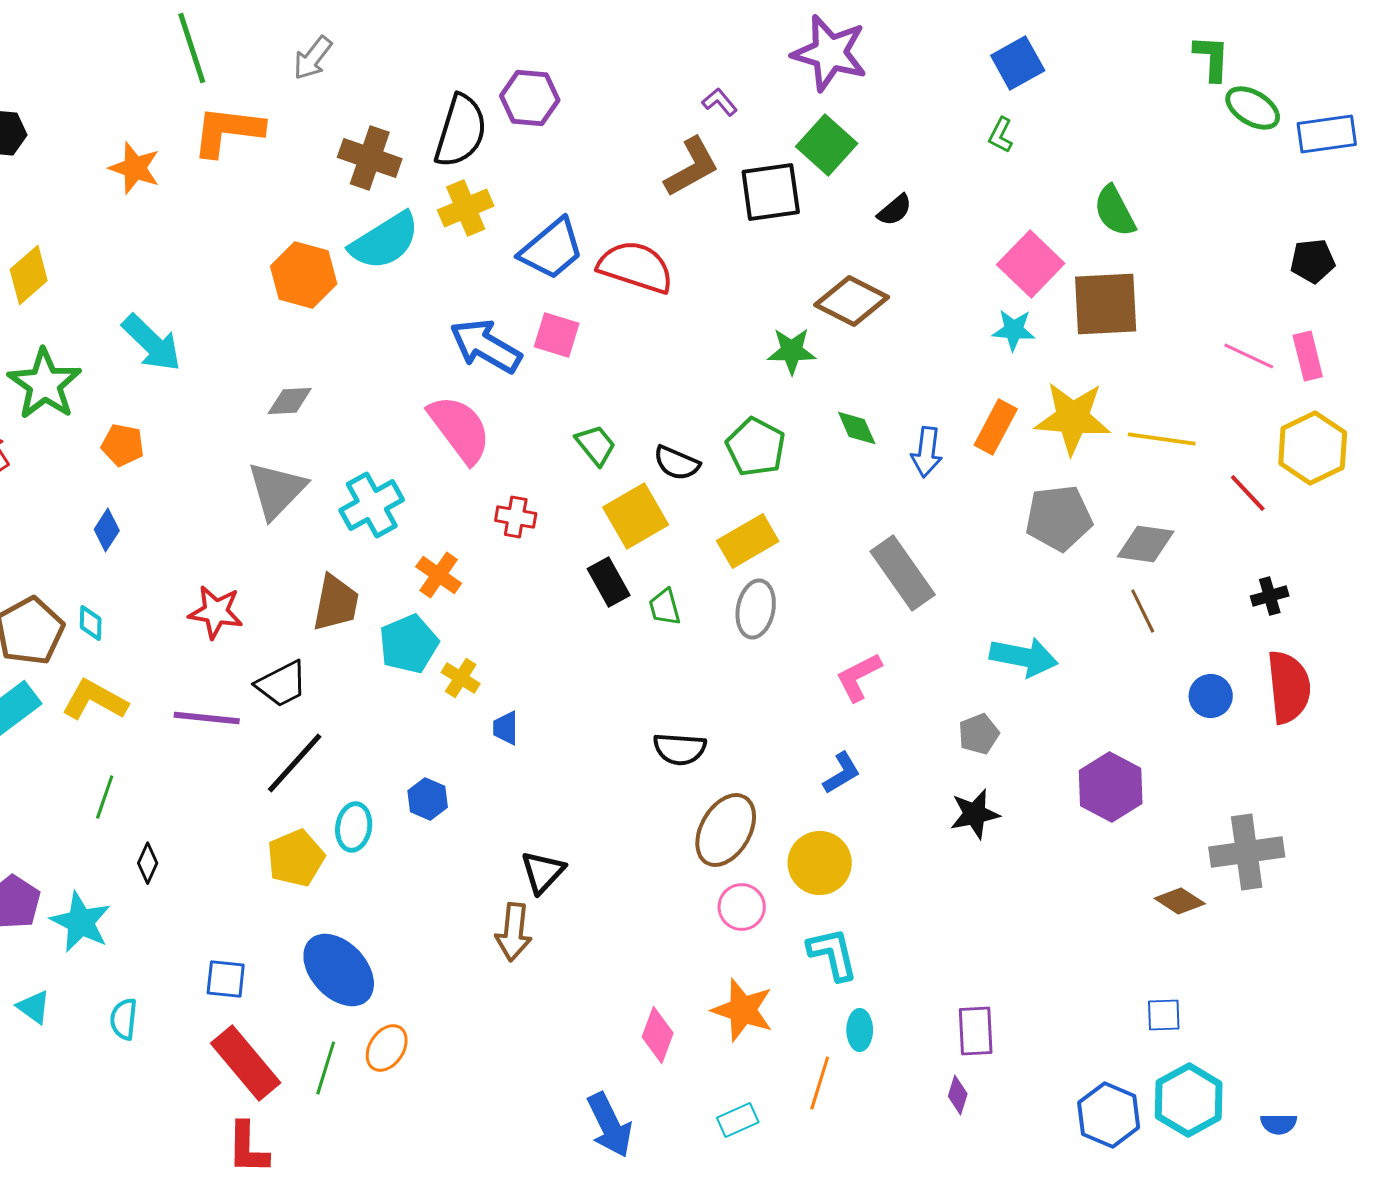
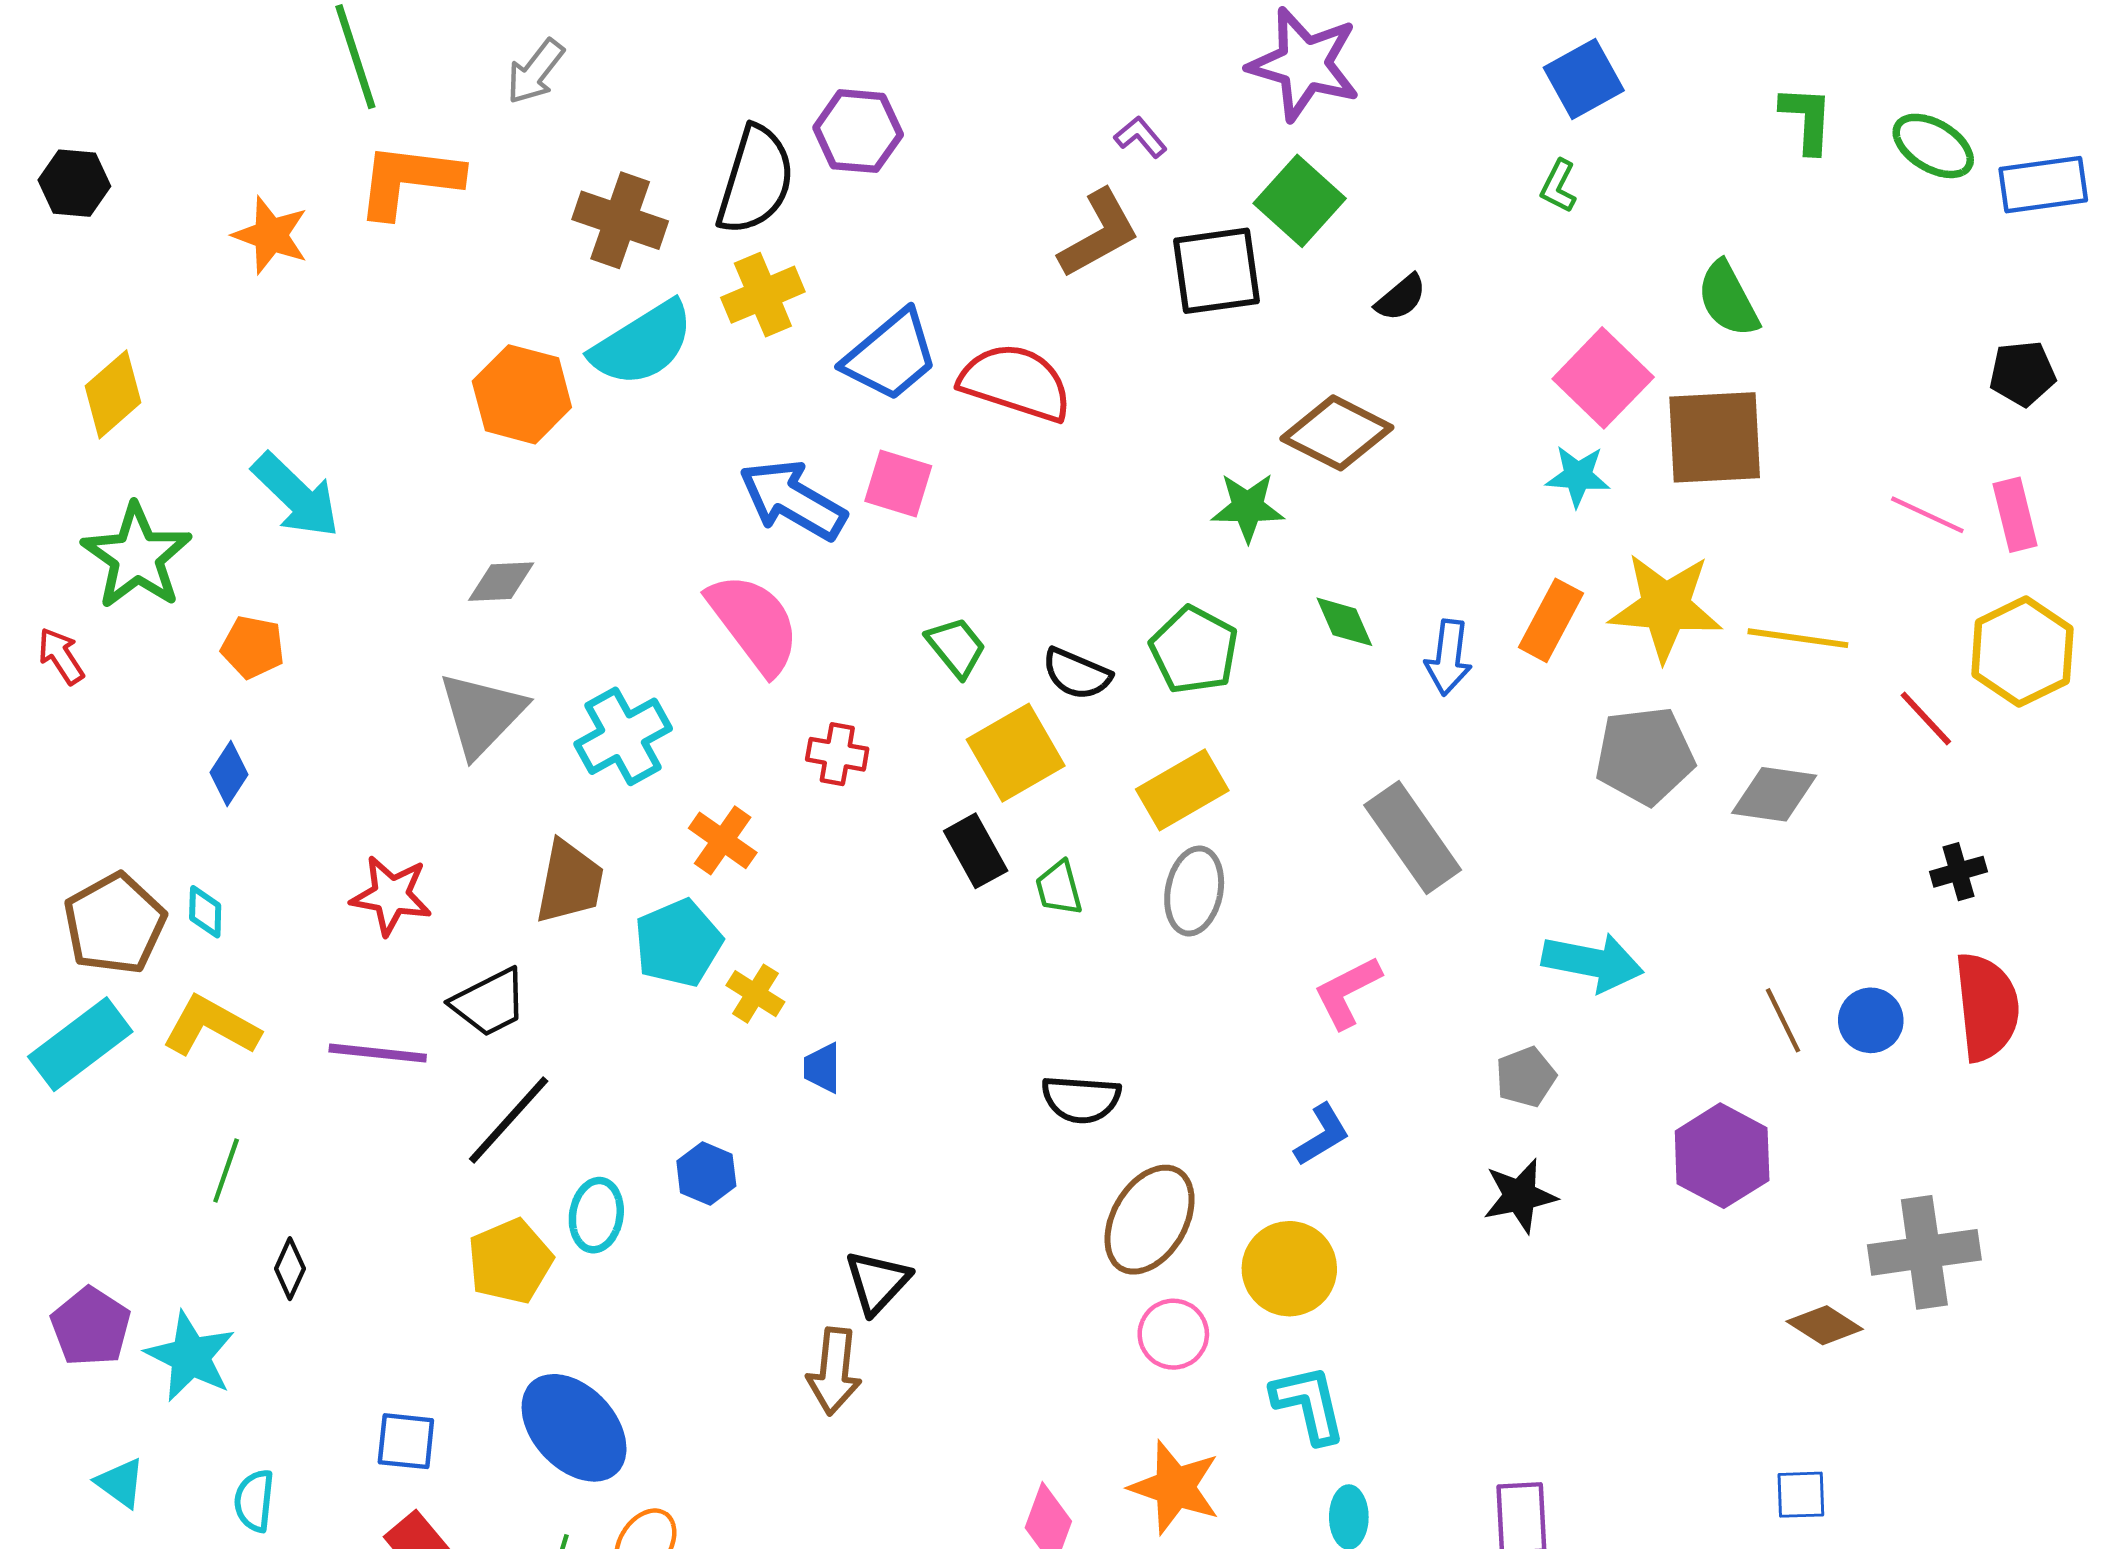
green L-shape: (1212, 58) -> (1807, 119), moved
brown line: (1143, 611) -> (1783, 1020), moved

